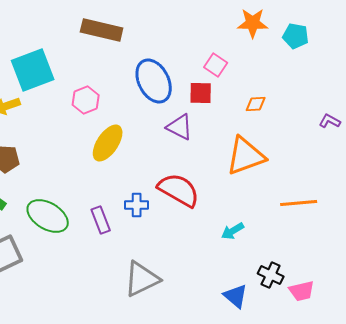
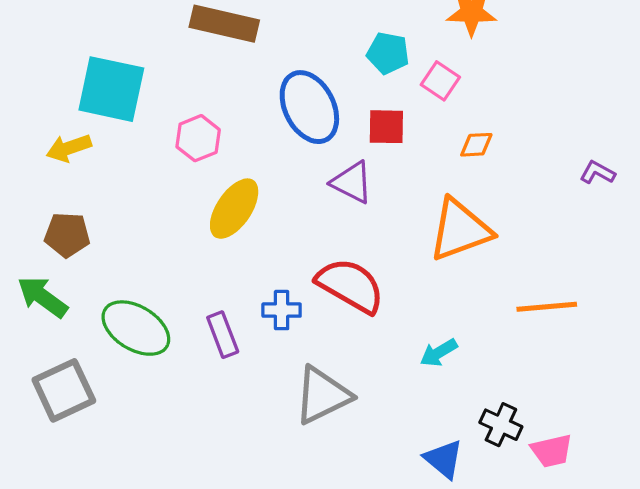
cyan pentagon: (296, 36) -> (388, 53), moved
pink square: (216, 65) -> (440, 81), moved
cyan square: (33, 70) -> (111, 89), turned 33
gray triangle: (142, 279) -> (322, 395), moved

